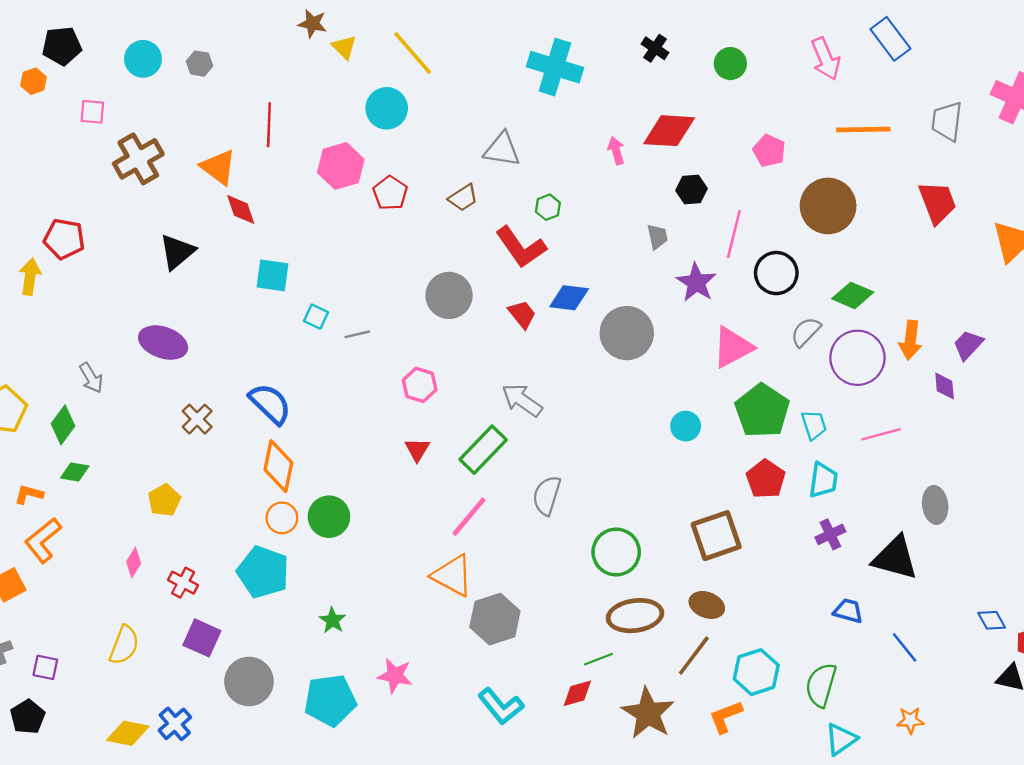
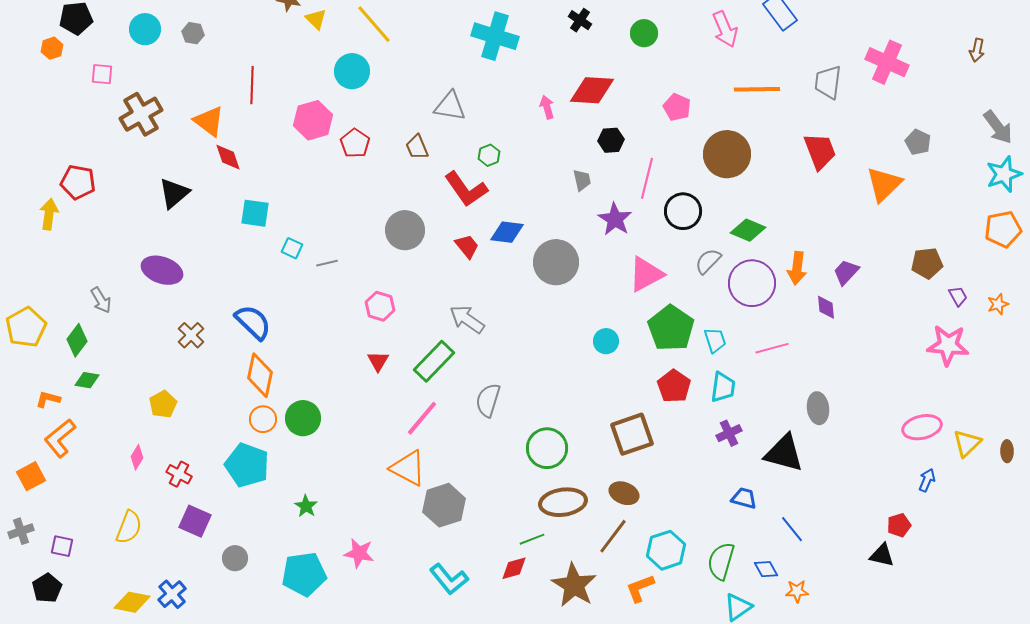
brown trapezoid: (463, 198) -> (417, 147), turned 100
blue diamond: (992, 620) -> (766, 569), moved
gray circle: (249, 681) -> (235, 558), size x0.6

